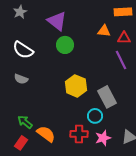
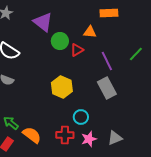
red triangle: (124, 38) -> (77, 50), moved, turned -32
green circle: (65, 45) -> (60, 41), moved
gray rectangle: (107, 97) -> (107, 88), moved

